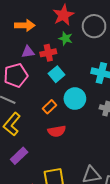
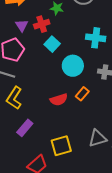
purple triangle: (28, 52) -> (22, 25), turned -48
orange rectangle: (50, 107) -> (82, 94), moved

